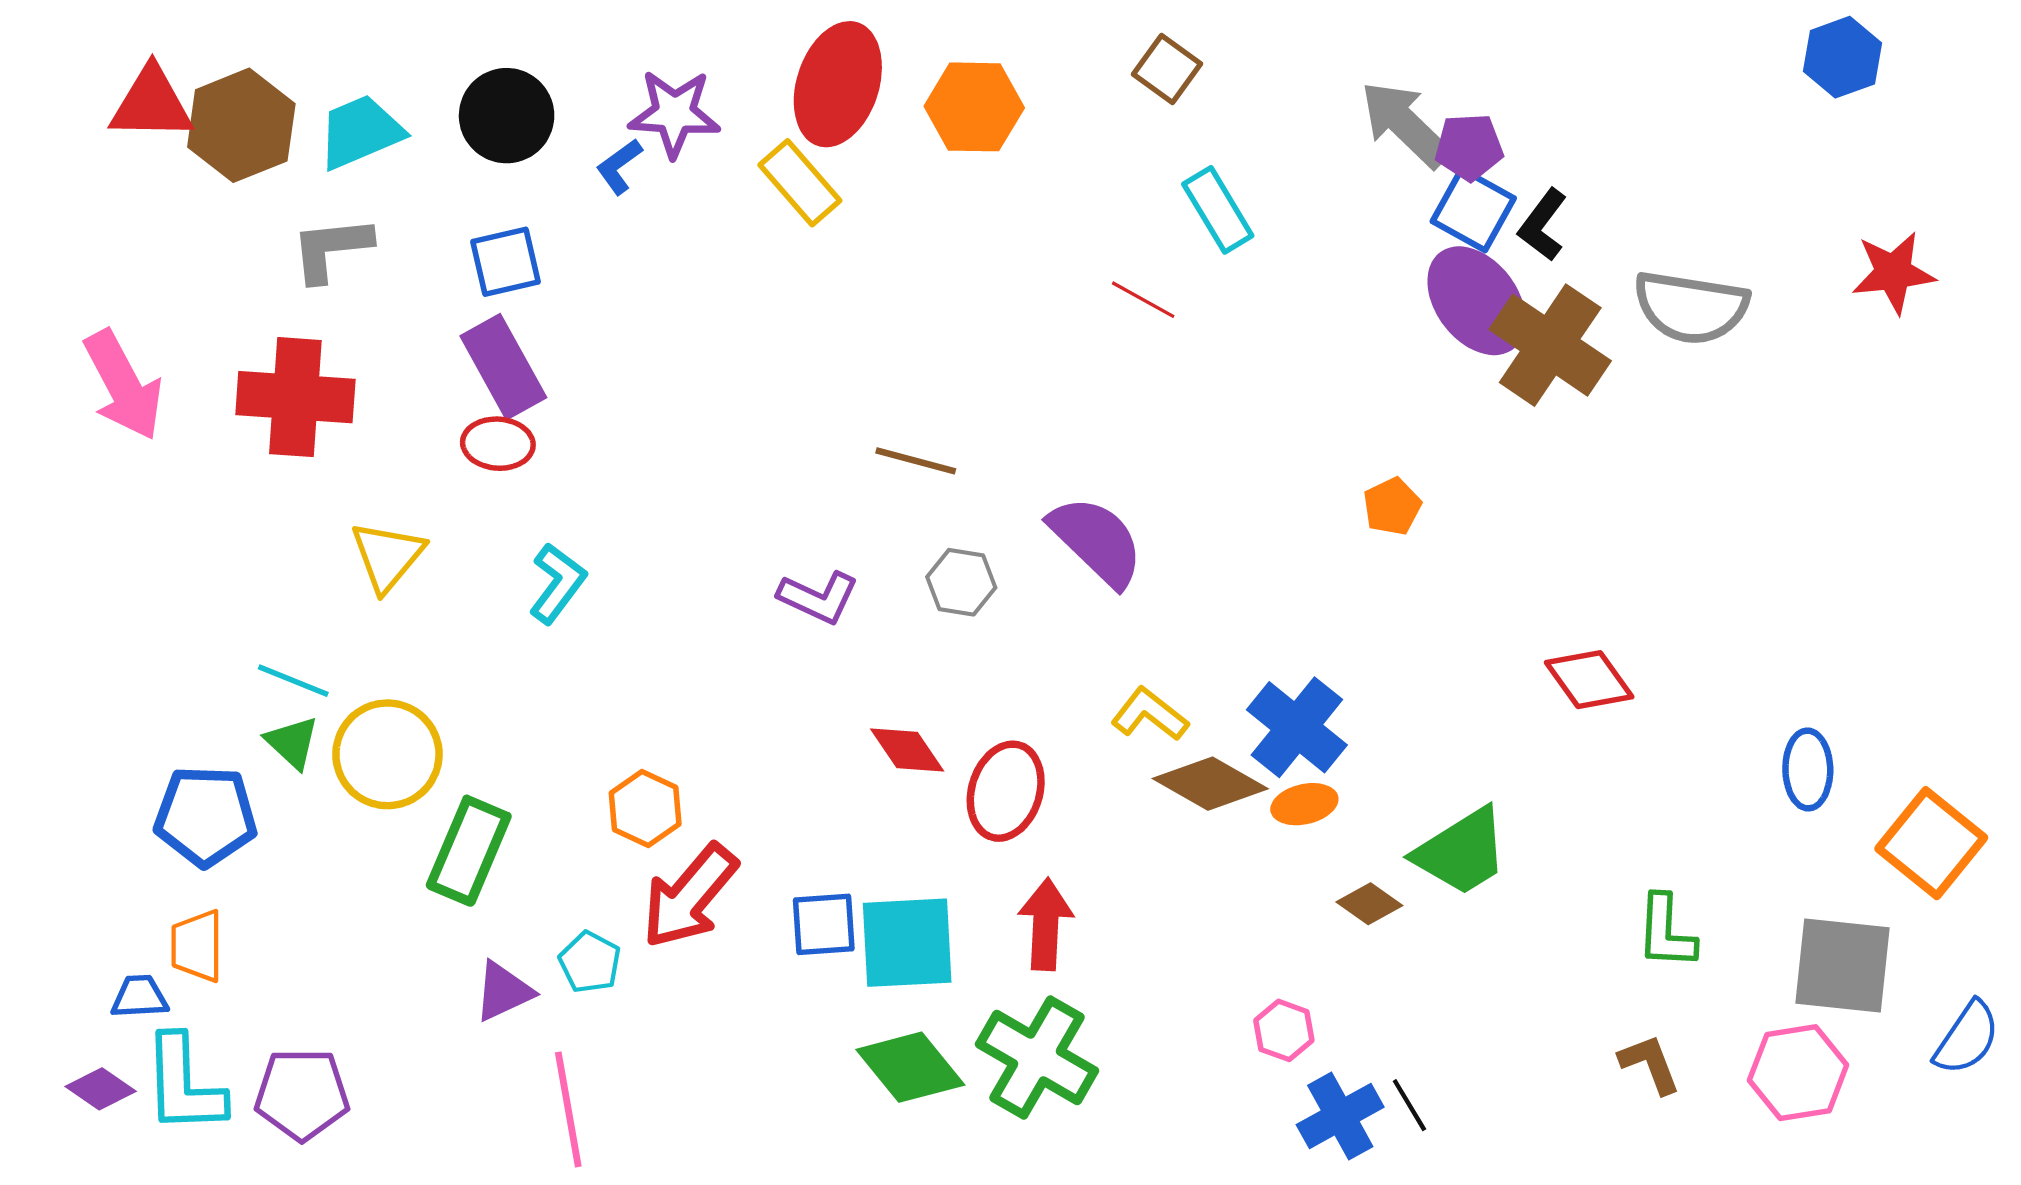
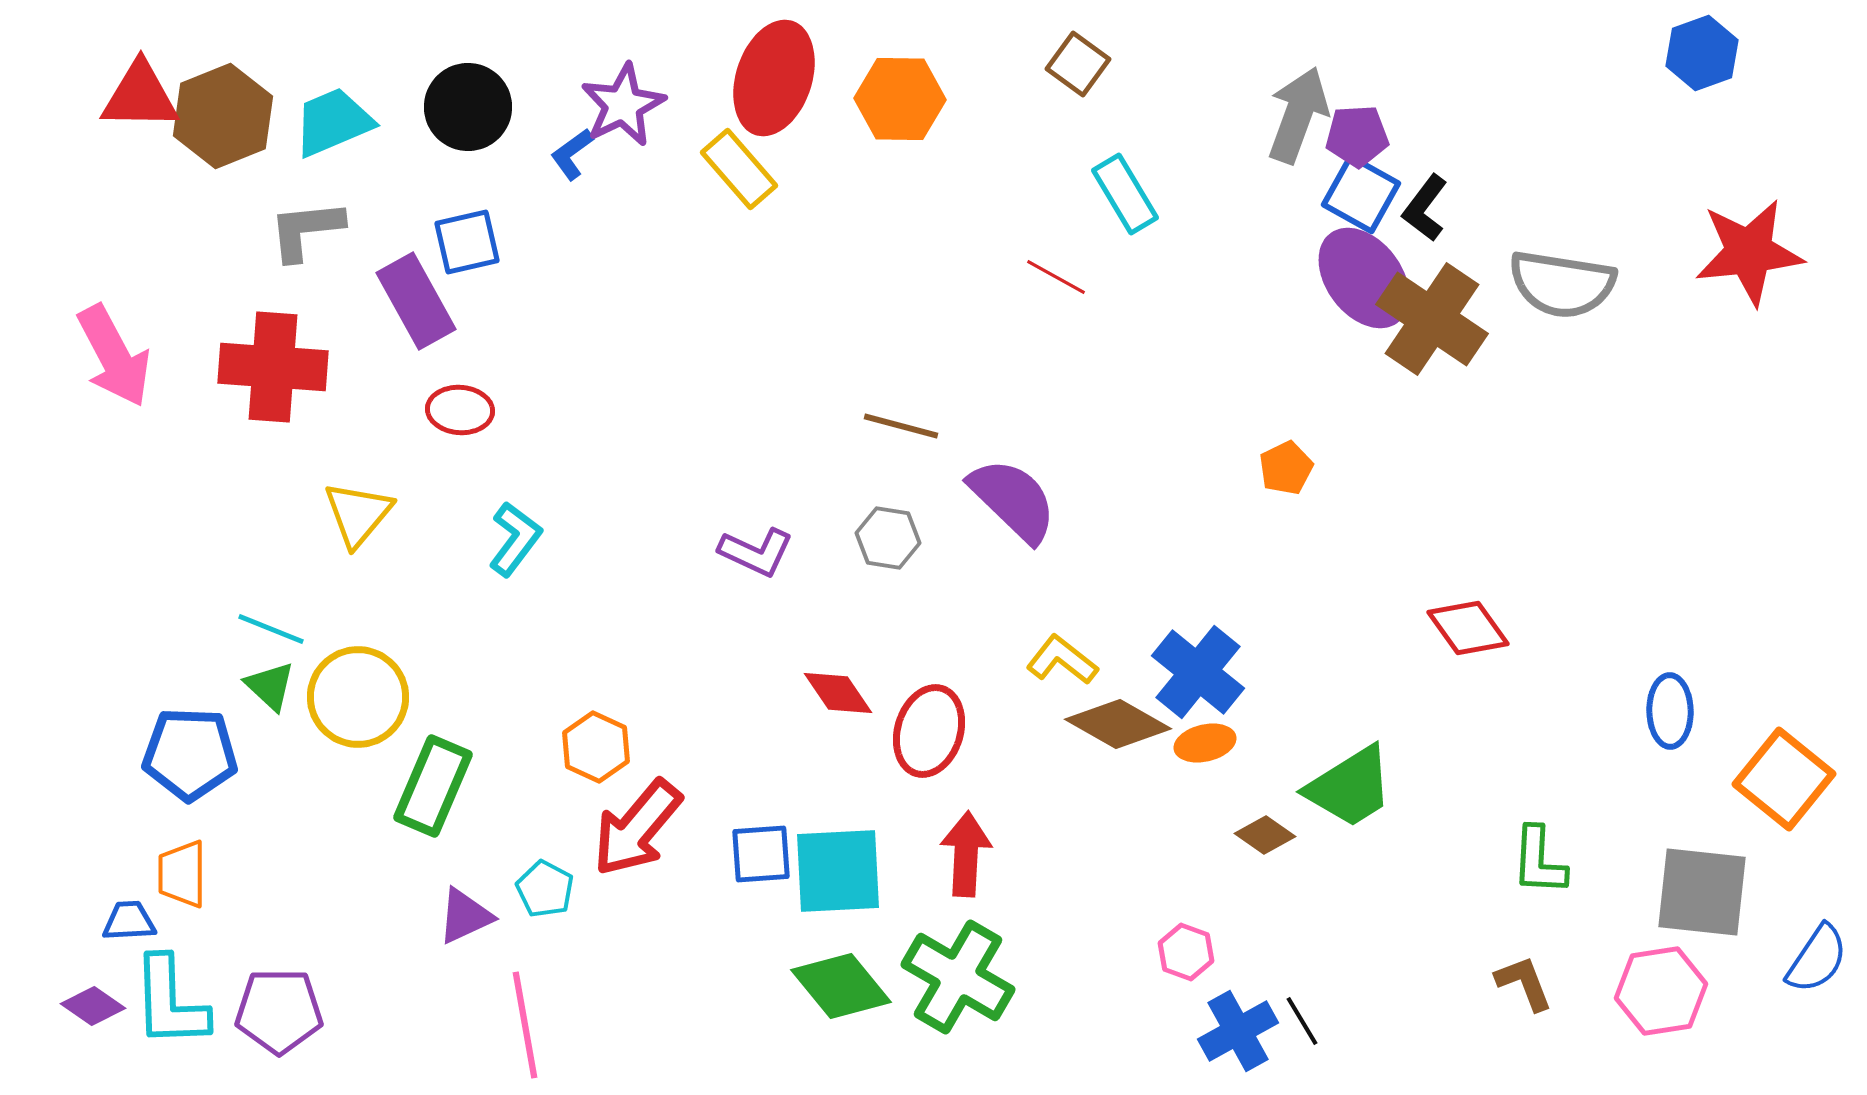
purple star: (674, 113) -> (623, 105), turned -30
gray arrow: (1405, 124) -> (1298, 115), turned 66
red star: (1893, 273) -> (1749, 252), size x1.4
purple rectangle: (503, 367) -> (416, 301), moved
brown line: (916, 461) -> (901, 426), moved

